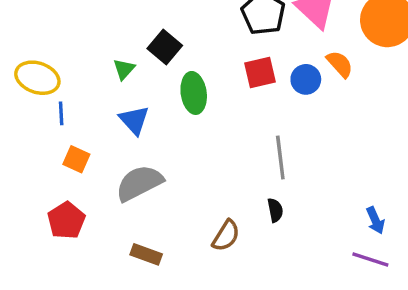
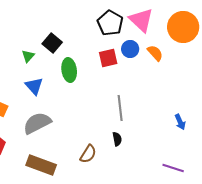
blue circle: (306, 79) -> (130, 49), moved
blue arrow: (375, 220) -> (180, 122), moved
brown rectangle: (146, 254) -> (41, 165), size x1.6

